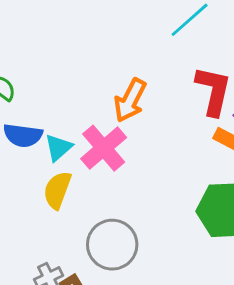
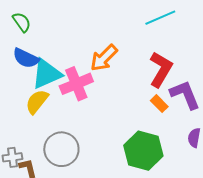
cyan triangle: (58, 148) -> (47, 74), size x1.6

